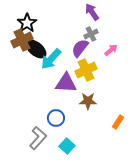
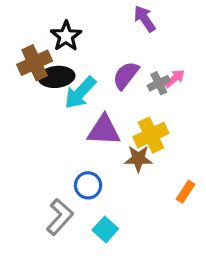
black star: (27, 23) -> (66, 36), moved
gray cross: (91, 34) -> (159, 83), moved
black ellipse: (36, 49) -> (57, 77), turned -45
yellow cross: (86, 70) -> (151, 135), moved

